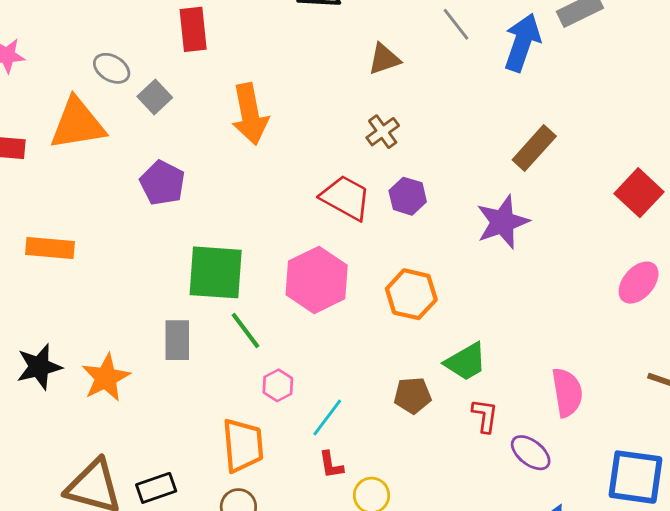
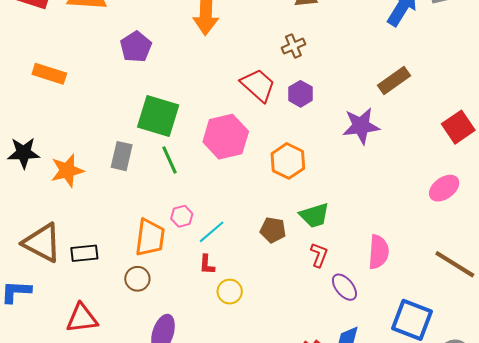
pink hexagon: (278, 385) -> (182, 216), moved

